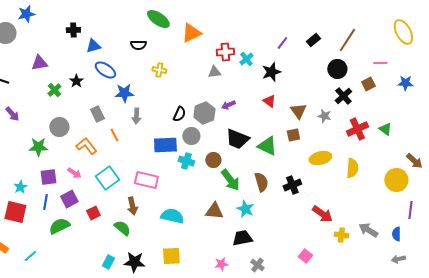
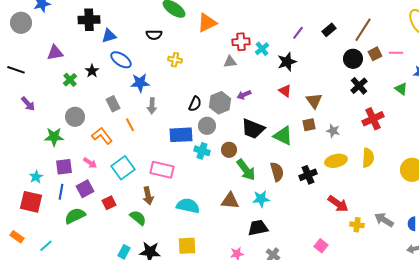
black cross: (73, 30) -> (89, 20), size x1.5
brown square: (368, 84) -> (375, 54), moved
gray star: (324, 116) -> (333, 131), moved
green triangle: (385, 129) -> (401, 89), moved
yellow ellipse: (320, 158) -> (336, 161), moved
cyan star: (245, 209) -> (261, 199), turned -30

